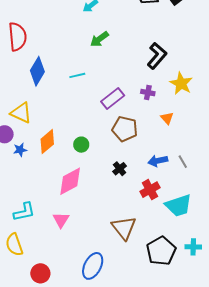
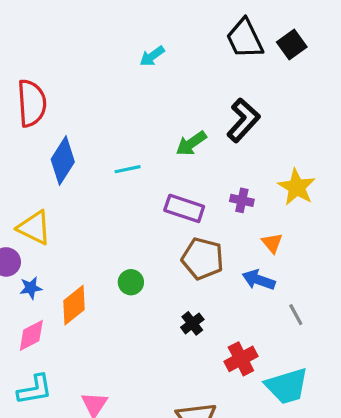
green arrow: (99, 39) -> (191, 143), moved
black L-shape: (157, 56) -> (243, 120), moved
purple rectangle: (113, 98) -> (184, 208), turned 55
orange diamond: (47, 142) -> (74, 305), moved
blue arrow: (158, 161) -> (259, 280), moved, turned 30
pink diamond: (70, 181) -> (31, 335), moved, size x0.7

